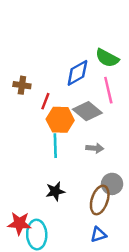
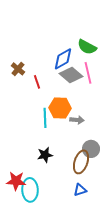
brown cross: (22, 85) -> (18, 69), turned 32
red line: (45, 101) -> (37, 82), turned -40
gray diamond: (87, 111) -> (71, 75), moved
orange hexagon: (60, 120) -> (60, 108), moved

